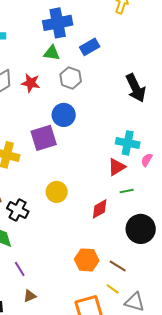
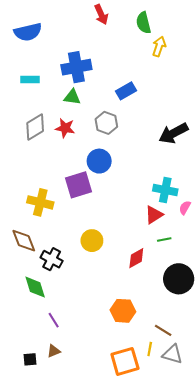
blue cross: (58, 23) -> (76, 67), moved
green triangle: (52, 53) -> (72, 97), moved
black arrow: (136, 88) -> (173, 133), turned 88
brown line: (118, 266) -> (163, 330), moved
yellow line: (113, 289) -> (150, 349), moved, turned 64
brown triangle: (30, 296) -> (54, 351), moved

